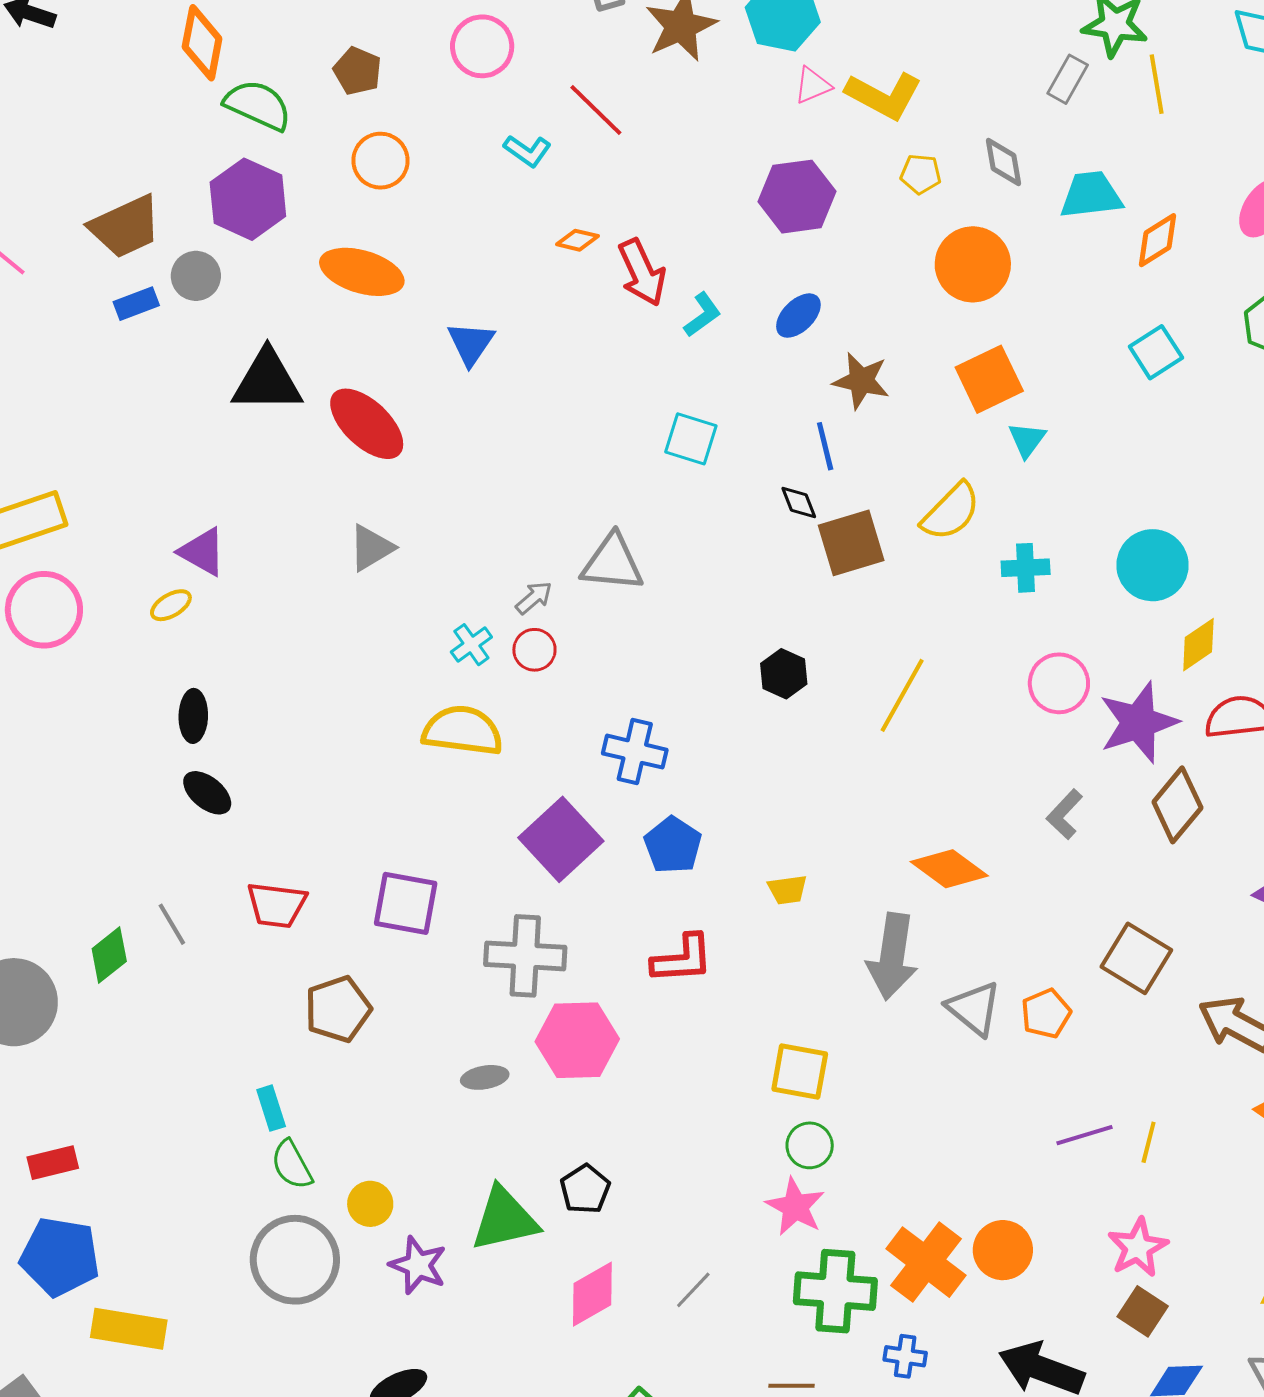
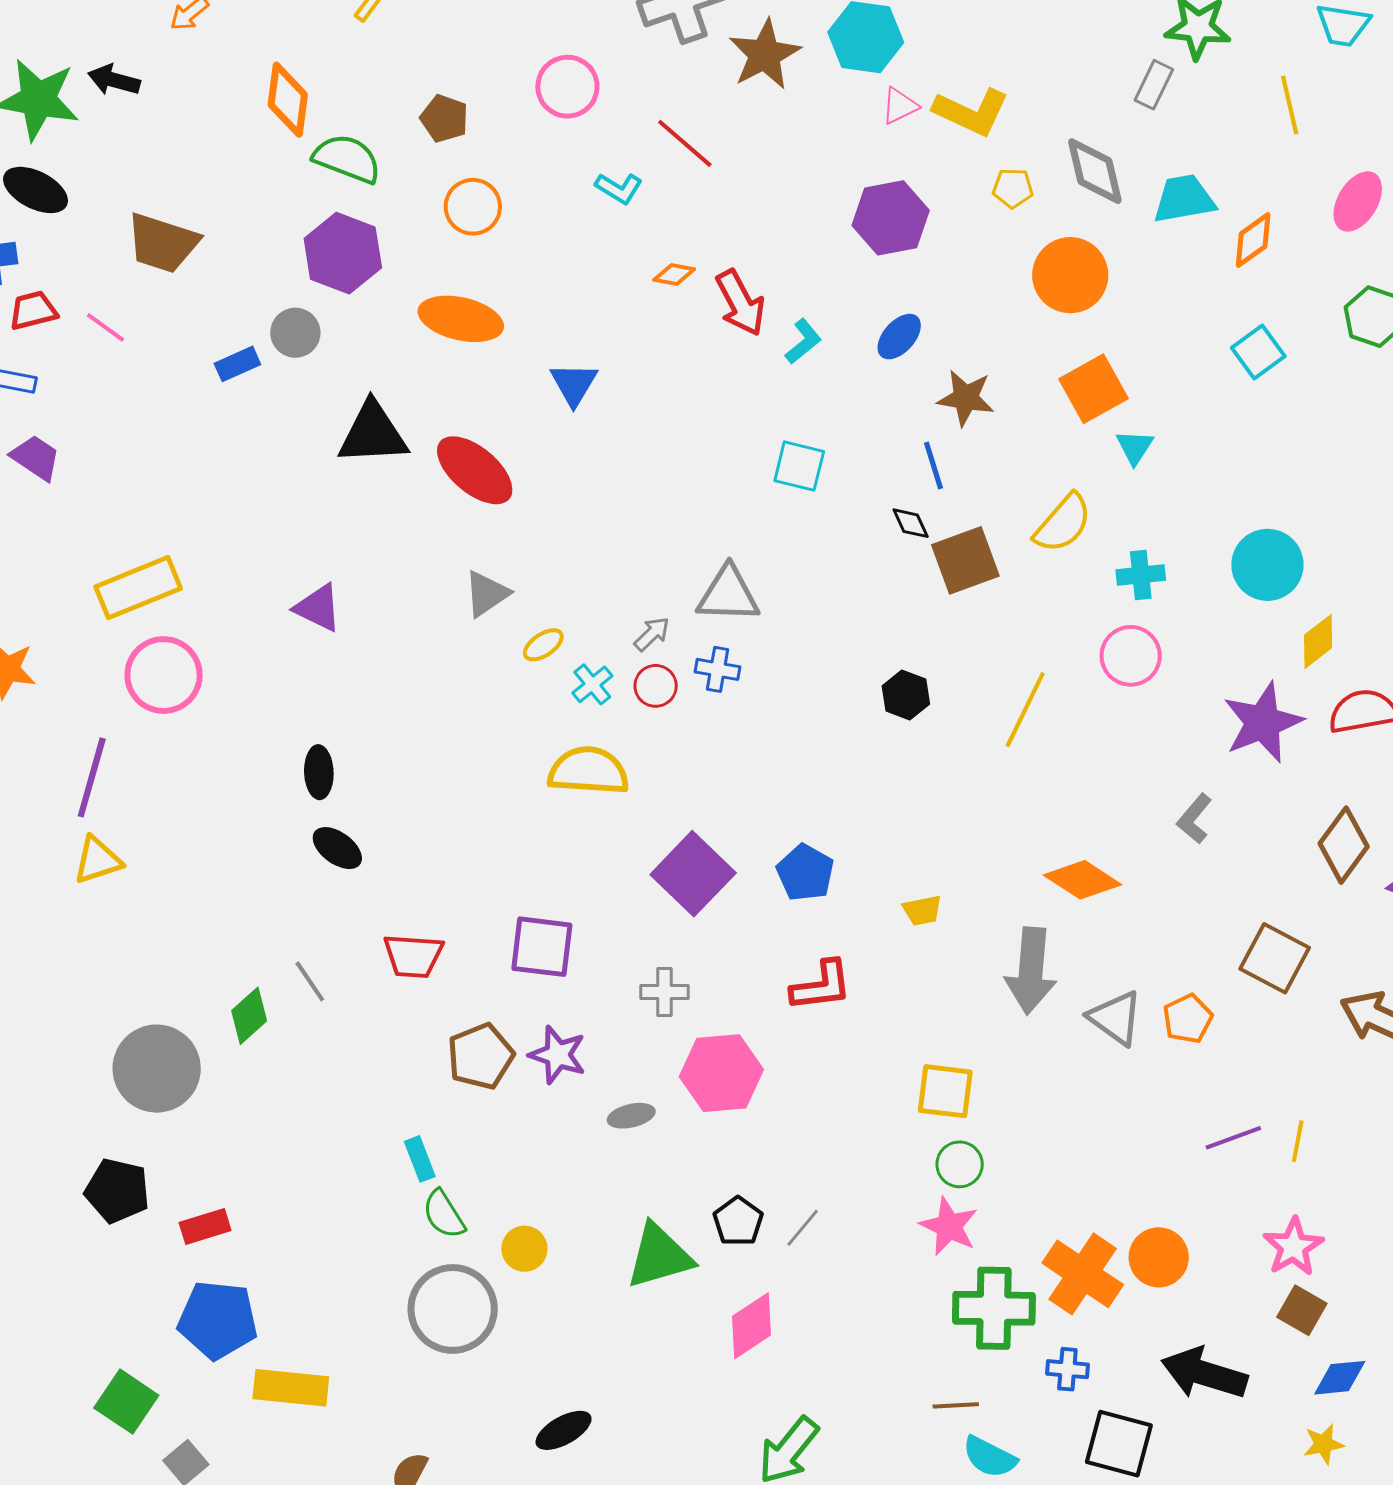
yellow line: (1157, 84) -> (1290, 105), moved
gray diamond: (1004, 162) -> (1095, 171), size x1.4
brown trapezoid: (125, 227) -> (163, 243), moved, turned 46
yellow ellipse: (171, 605) -> (543, 645), moved
pink circle: (1059, 683) -> (1131, 656), moved
blue cross: (635, 752) -> (718, 669), moved, size x0.7
brown diamond: (1177, 805) -> (1344, 845), moved
gray cross: (525, 956) -> (664, 992), size x0.6
purple star: (418, 1265) -> (558, 1055), moved
gray line: (693, 1290) -> (803, 1228), moved

